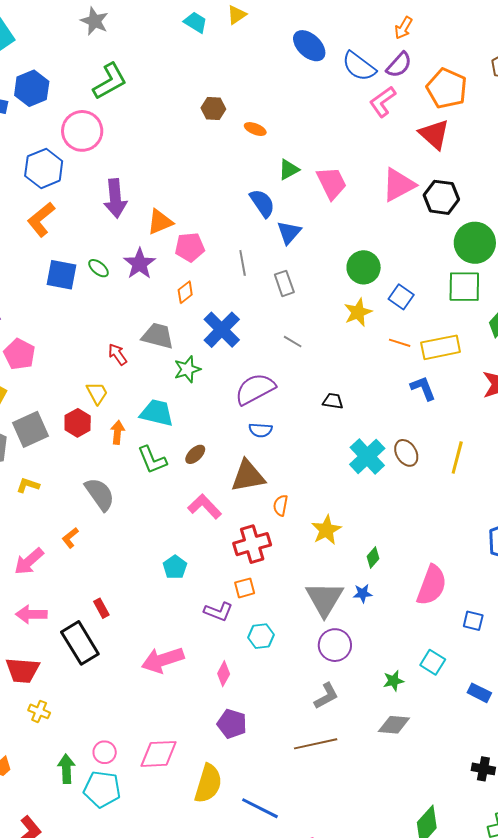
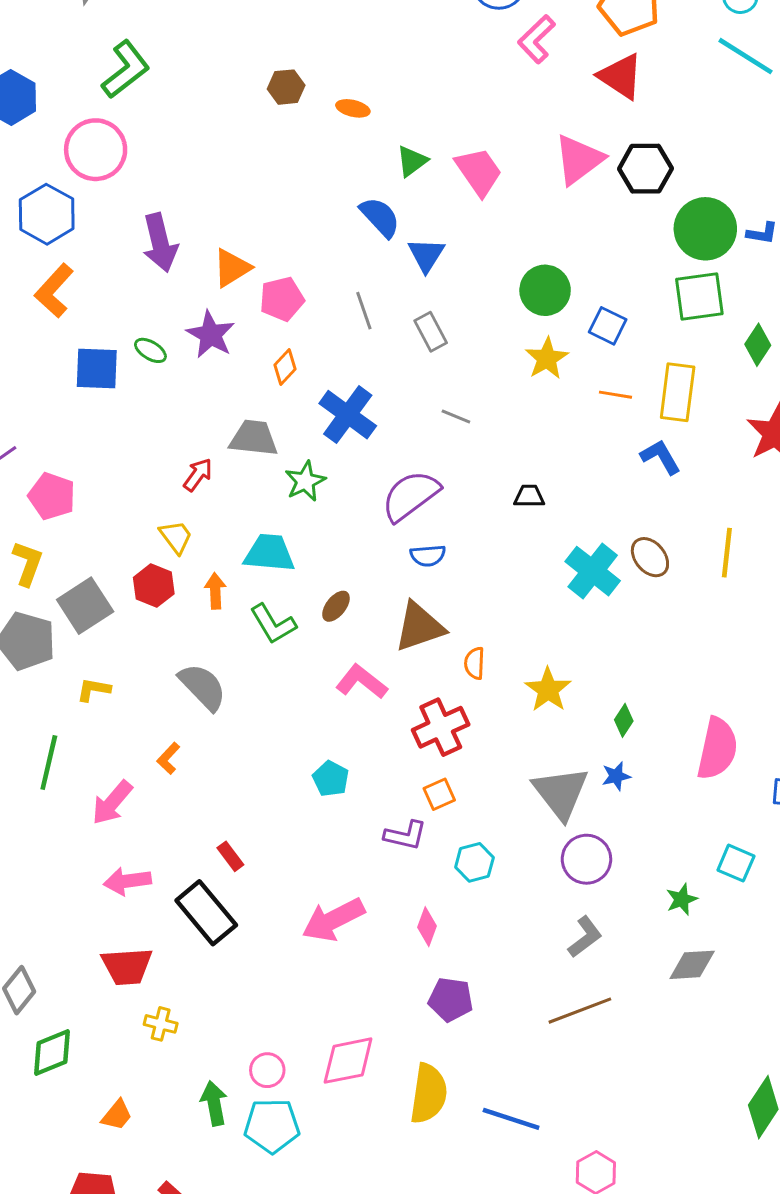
yellow rectangle: (441, 347) -> (678, 392), turned -63
red arrow: (117, 354) -> (198, 475), turned 80

